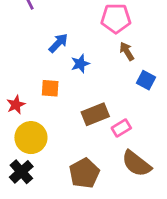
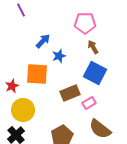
blue square: (146, 80) -> (95, 73), moved, size x1.6
orange square: (50, 88) -> (37, 74), size x1.6

